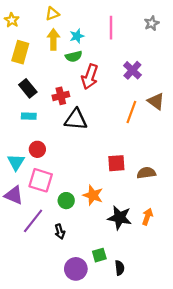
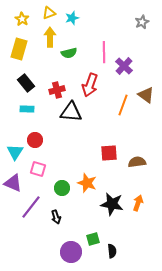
yellow star: (12, 20) -> (22, 19), moved
pink line: (111, 28) -> (104, 52), moved
cyan star: (77, 36) -> (72, 18), moved
red arrow: (90, 77) -> (90, 85), moved
pink square: (41, 180) -> (38, 169), size x0.7

